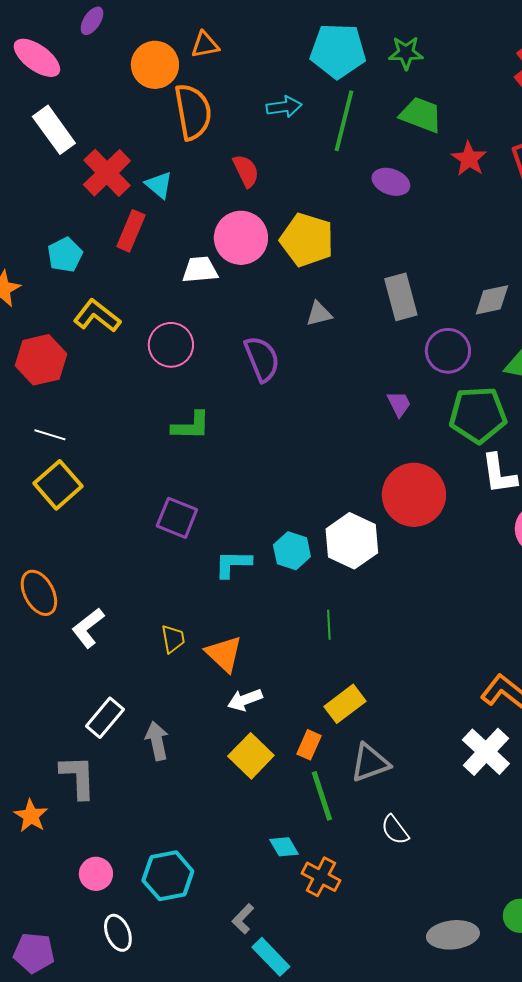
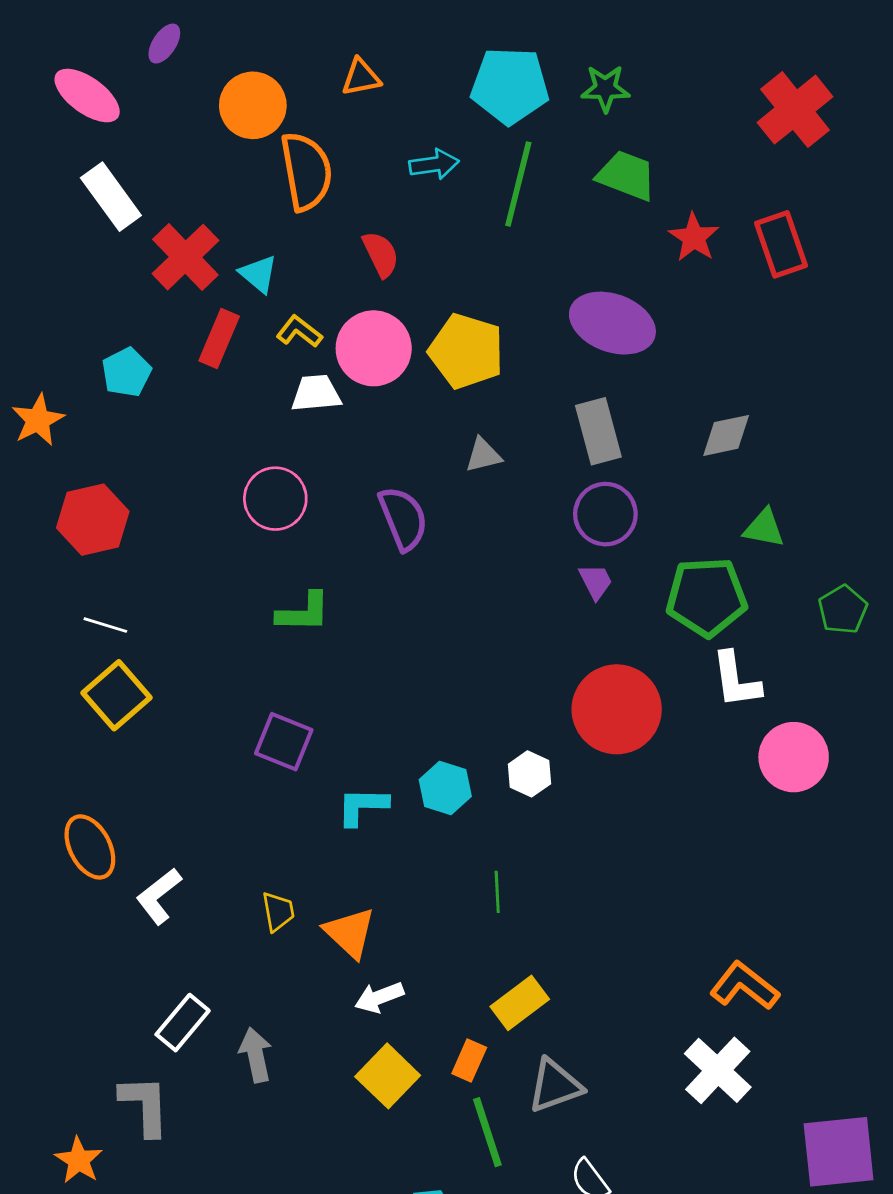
orange triangle: (205, 45) -> (361, 77), moved
purple ellipse: (391, 182) -> (612, 323), moved, size x1.6
yellow L-shape: (97, 316) -> (299, 331), moved, size x0.7
purple circle: (448, 351) -> (605, 514), moved
white hexagon: (352, 541) -> (530, 774), size x0.6

